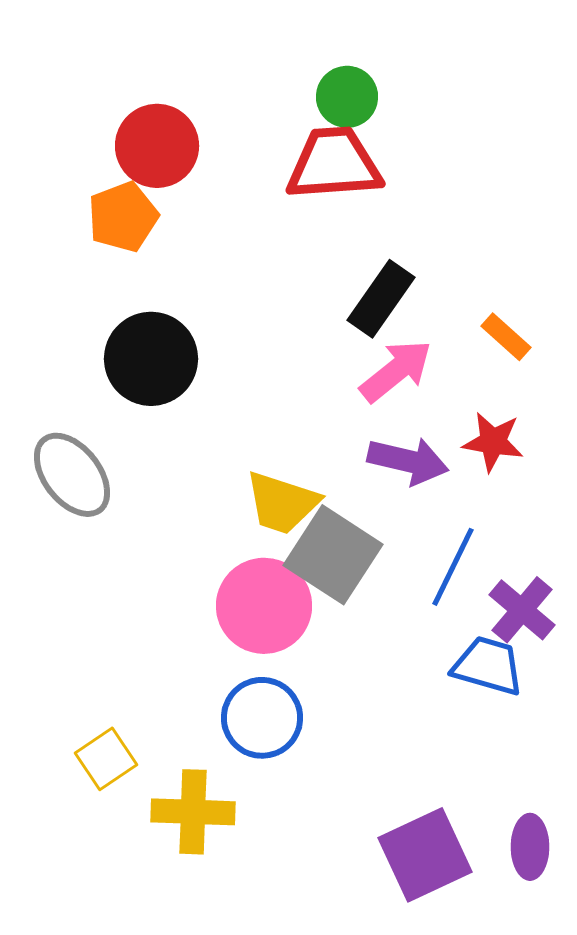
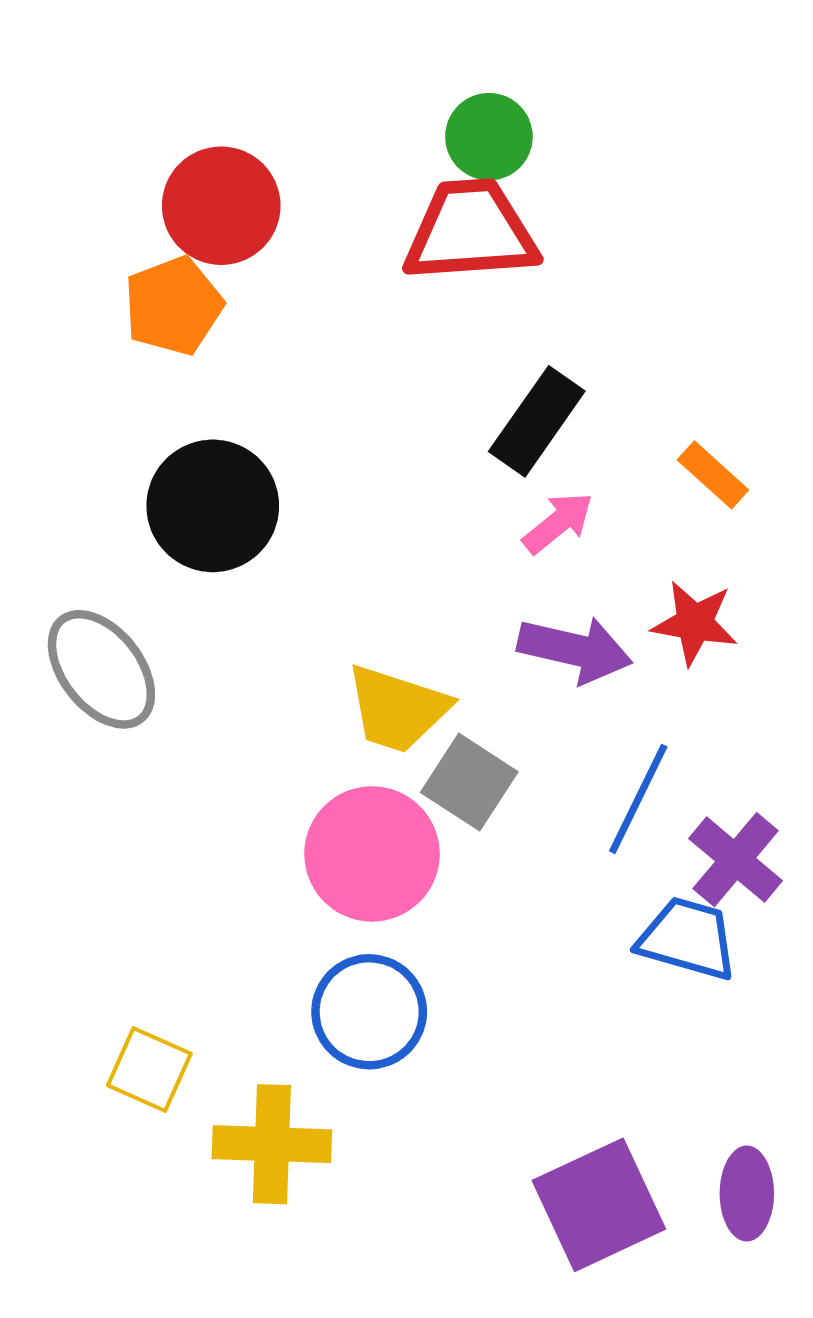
pink arrow: (396, 371) -> (558, 523), size x0.7
gray square: (333, 555) -> (469, 782), size x0.7
yellow square: (106, 759) -> (149, 1070), turned -32

